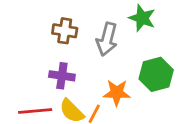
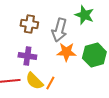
orange star: (117, 93) -> (66, 52), moved

